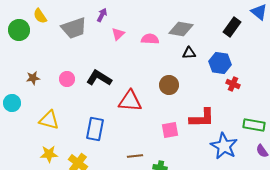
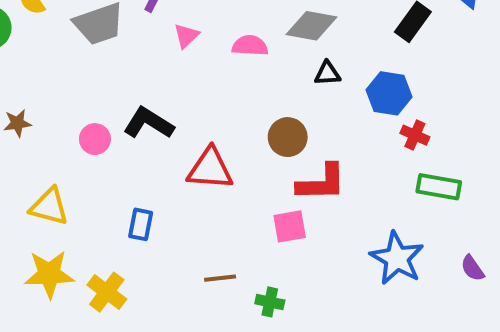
pink circle: (67, 79) -> (95, 139), moved
red L-shape: (202, 118) -> (321, 183), moved
green rectangle: (254, 125) -> (439, 187), moved
blue rectangle: (95, 129) -> (141, 224), size x0.7
yellow star: (49, 154) -> (49, 274), size x1.4

